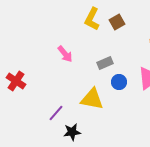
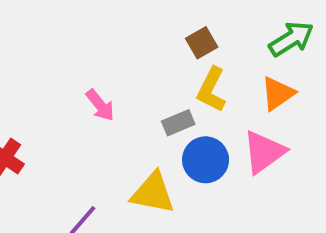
yellow L-shape: (92, 19) -> (211, 90), moved
blue circle: (119, 82) -> (206, 160), size x1.5

